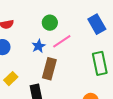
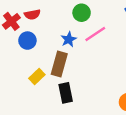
brown rectangle: (49, 69) -> (59, 64), moved

